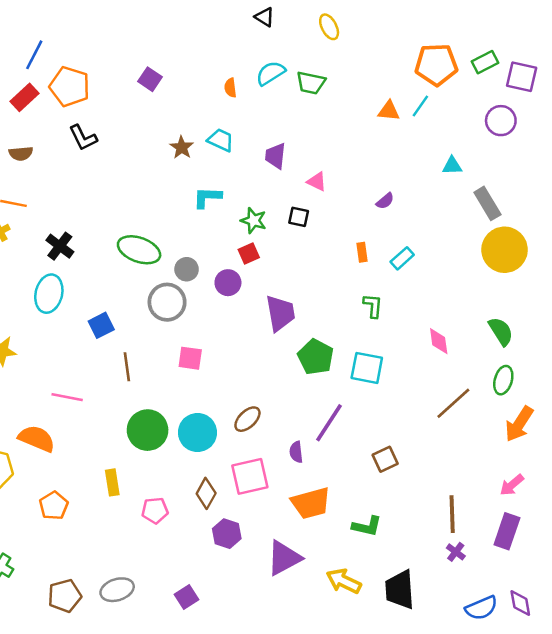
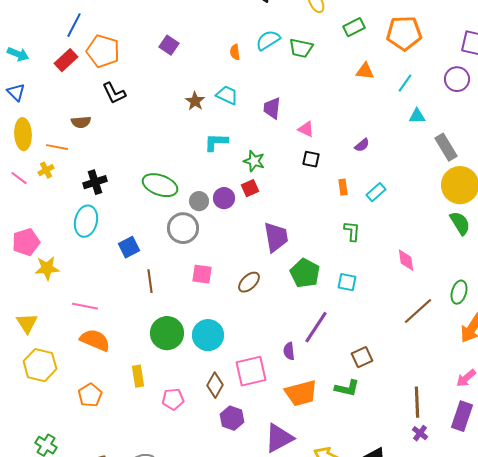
green rectangle: (485, 62) -> (354, 27), moved
cyan line: (420, 106) -> (405, 83), moved
brown semicircle: (21, 154) -> (81, 122), moved
black square: (299, 217) -> (311, 159), moved
black cross: (60, 246) -> (95, 182), turned 35
purple circle: (228, 283) -> (224, 198), moved
green semicircle: (501, 331) -> (460, 223), moved
cyan square: (367, 368) -> (347, 282), size x0.7
pink line: (67, 397) -> (85, 306), moved
brown ellipse: (247, 419) -> (249, 282), moved
orange semicircle: (37, 439) -> (95, 340), moved
green L-shape: (367, 526) -> (347, 388), moved

